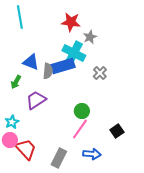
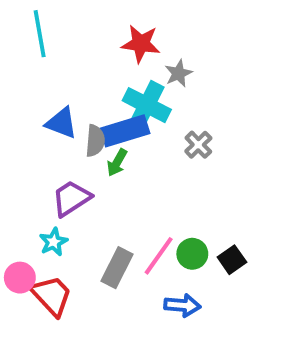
green arrow: (16, 82) -> (117, 163), moved
green circle: (82, 111) -> (192, 254), moved
cyan star: (12, 122) -> (54, 242), moved
gray rectangle: (59, 158) -> (117, 268), moved

